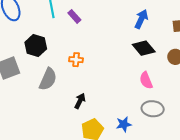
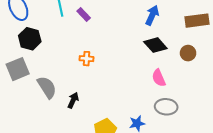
black hexagon: (36, 46) -> (30, 39), moved
gray semicircle: (48, 79) -> (47, 87), moved, turned -55
black arrow: (80, 101) -> (73, 100), moved

